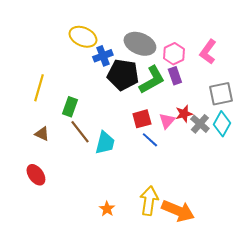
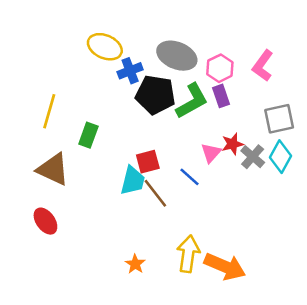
red square: (142, 119) -> (148, 162), moved
brown line: (80, 132) -> (155, 193), moved
brown triangle: (42, 134) -> (53, 169), size x1.8

